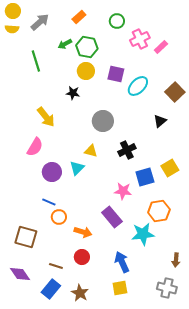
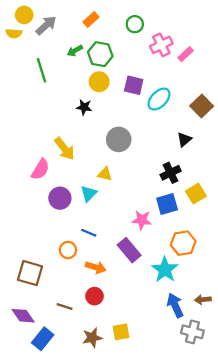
yellow circle: (13, 11) -> (24, 15), moved
yellow arrow: (46, 117) -> (65, 149), moved
black cross: (127, 150) -> (171, 173), moved
blue line: (49, 202) -> (89, 233), moved
cyan star: (143, 234) -> (165, 270), turned -30
brown arrow: (176, 260) -> (203, 300), turned 80
blue arrow: (122, 262) -> (175, 305), moved
yellow square: (120, 288) -> (121, 332), moved
blue rectangle: (51, 289) -> (43, 339), moved
brown star: (80, 293) -> (92, 338), turned 30

